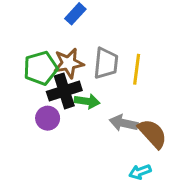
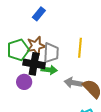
gray trapezoid: (106, 63) -> (51, 53), moved
black cross: (64, 91) -> (34, 64), turned 30

